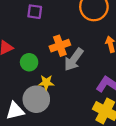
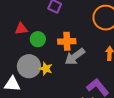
green circle: (29, 62) -> (38, 39), moved
gray circle: (36, 99) -> (29, 66), moved

